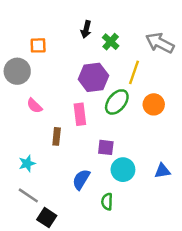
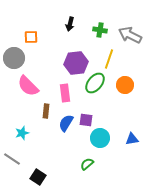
green cross: (111, 42) -> (100, 30), moved, turned -32
pink semicircle: (34, 106) -> (28, 86), size x1.6
blue semicircle: (81, 179) -> (66, 123), moved
gray line: (28, 195) -> (12, 159), moved
green semicircle: (107, 202) -> (87, 164), turned 48

